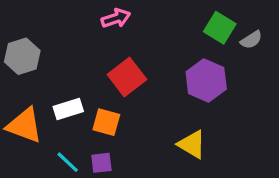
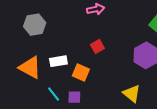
red square: (127, 77) -> (97, 46), size x0.6

